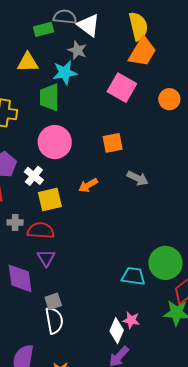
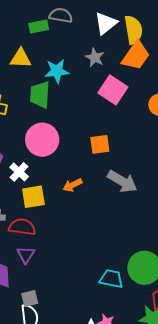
white triangle: (88, 25) -> (106, 23), moved, turned 40
gray star: (77, 50) -> (95, 57), moved
gray arrow: (138, 178) -> (122, 181), size x1.4

